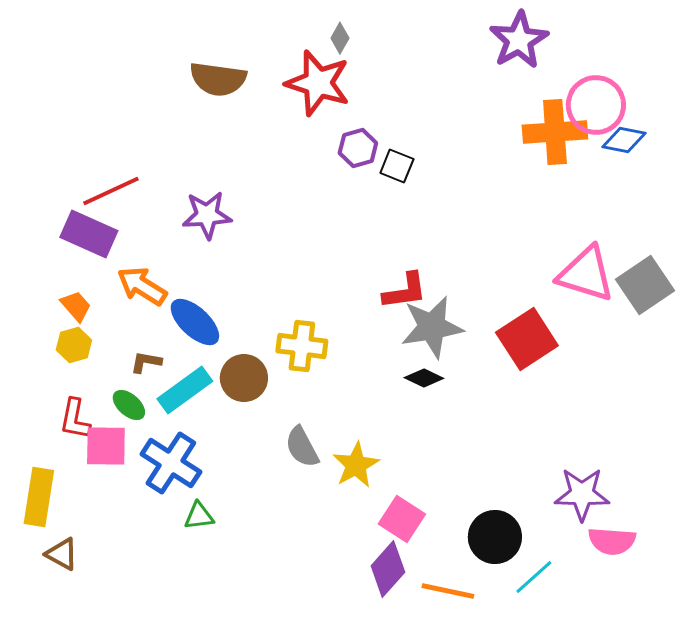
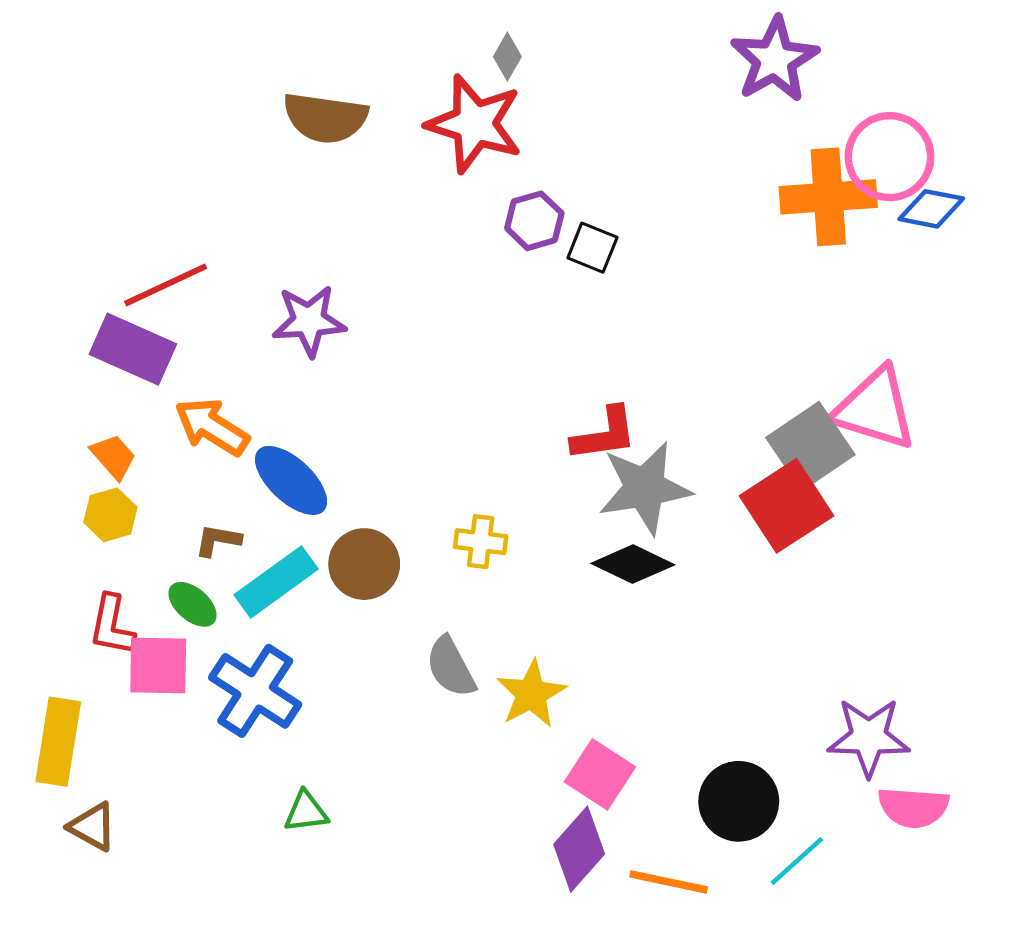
gray square: (645, 285) -> (810, 446), moved
yellow cross: (302, 346) -> (481, 542), moved, size x0.7
black diamond: (424, 378) -> (633, 564), size x1.4
green triangle: (199, 516) -> (306, 812), moved

